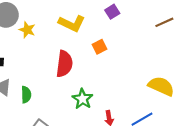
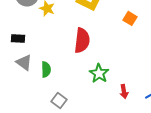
orange square: (99, 47) -> (130, 18), moved, turned -32

